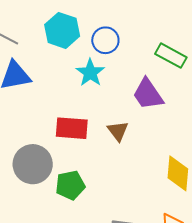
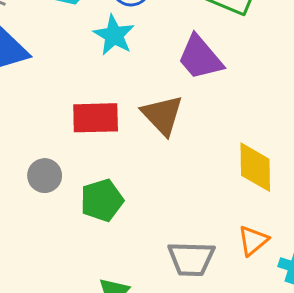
brown triangle: (118, 131) -> (162, 115), size x1.4
gray circle: (33, 164) -> (45, 176), size x0.6

